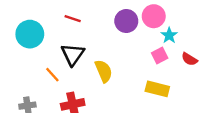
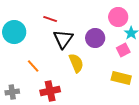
purple circle: (126, 21) -> (95, 38), moved
black triangle: (73, 54) -> (63, 39), moved

